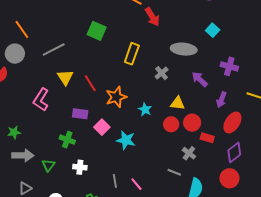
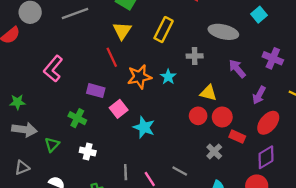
gray cross: (162, 73) -> (195, 56), turned 32
yellow triangle: (65, 77) -> (122, 31), moved
cyan star: (145, 109) -> (168, 77), moved
gray line: (174, 172) -> (180, 171), moved

